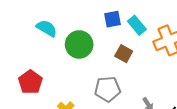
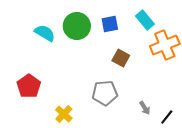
cyan rectangle: (137, 25) -> (145, 20), moved
green circle: (79, 44) -> (77, 26), moved

